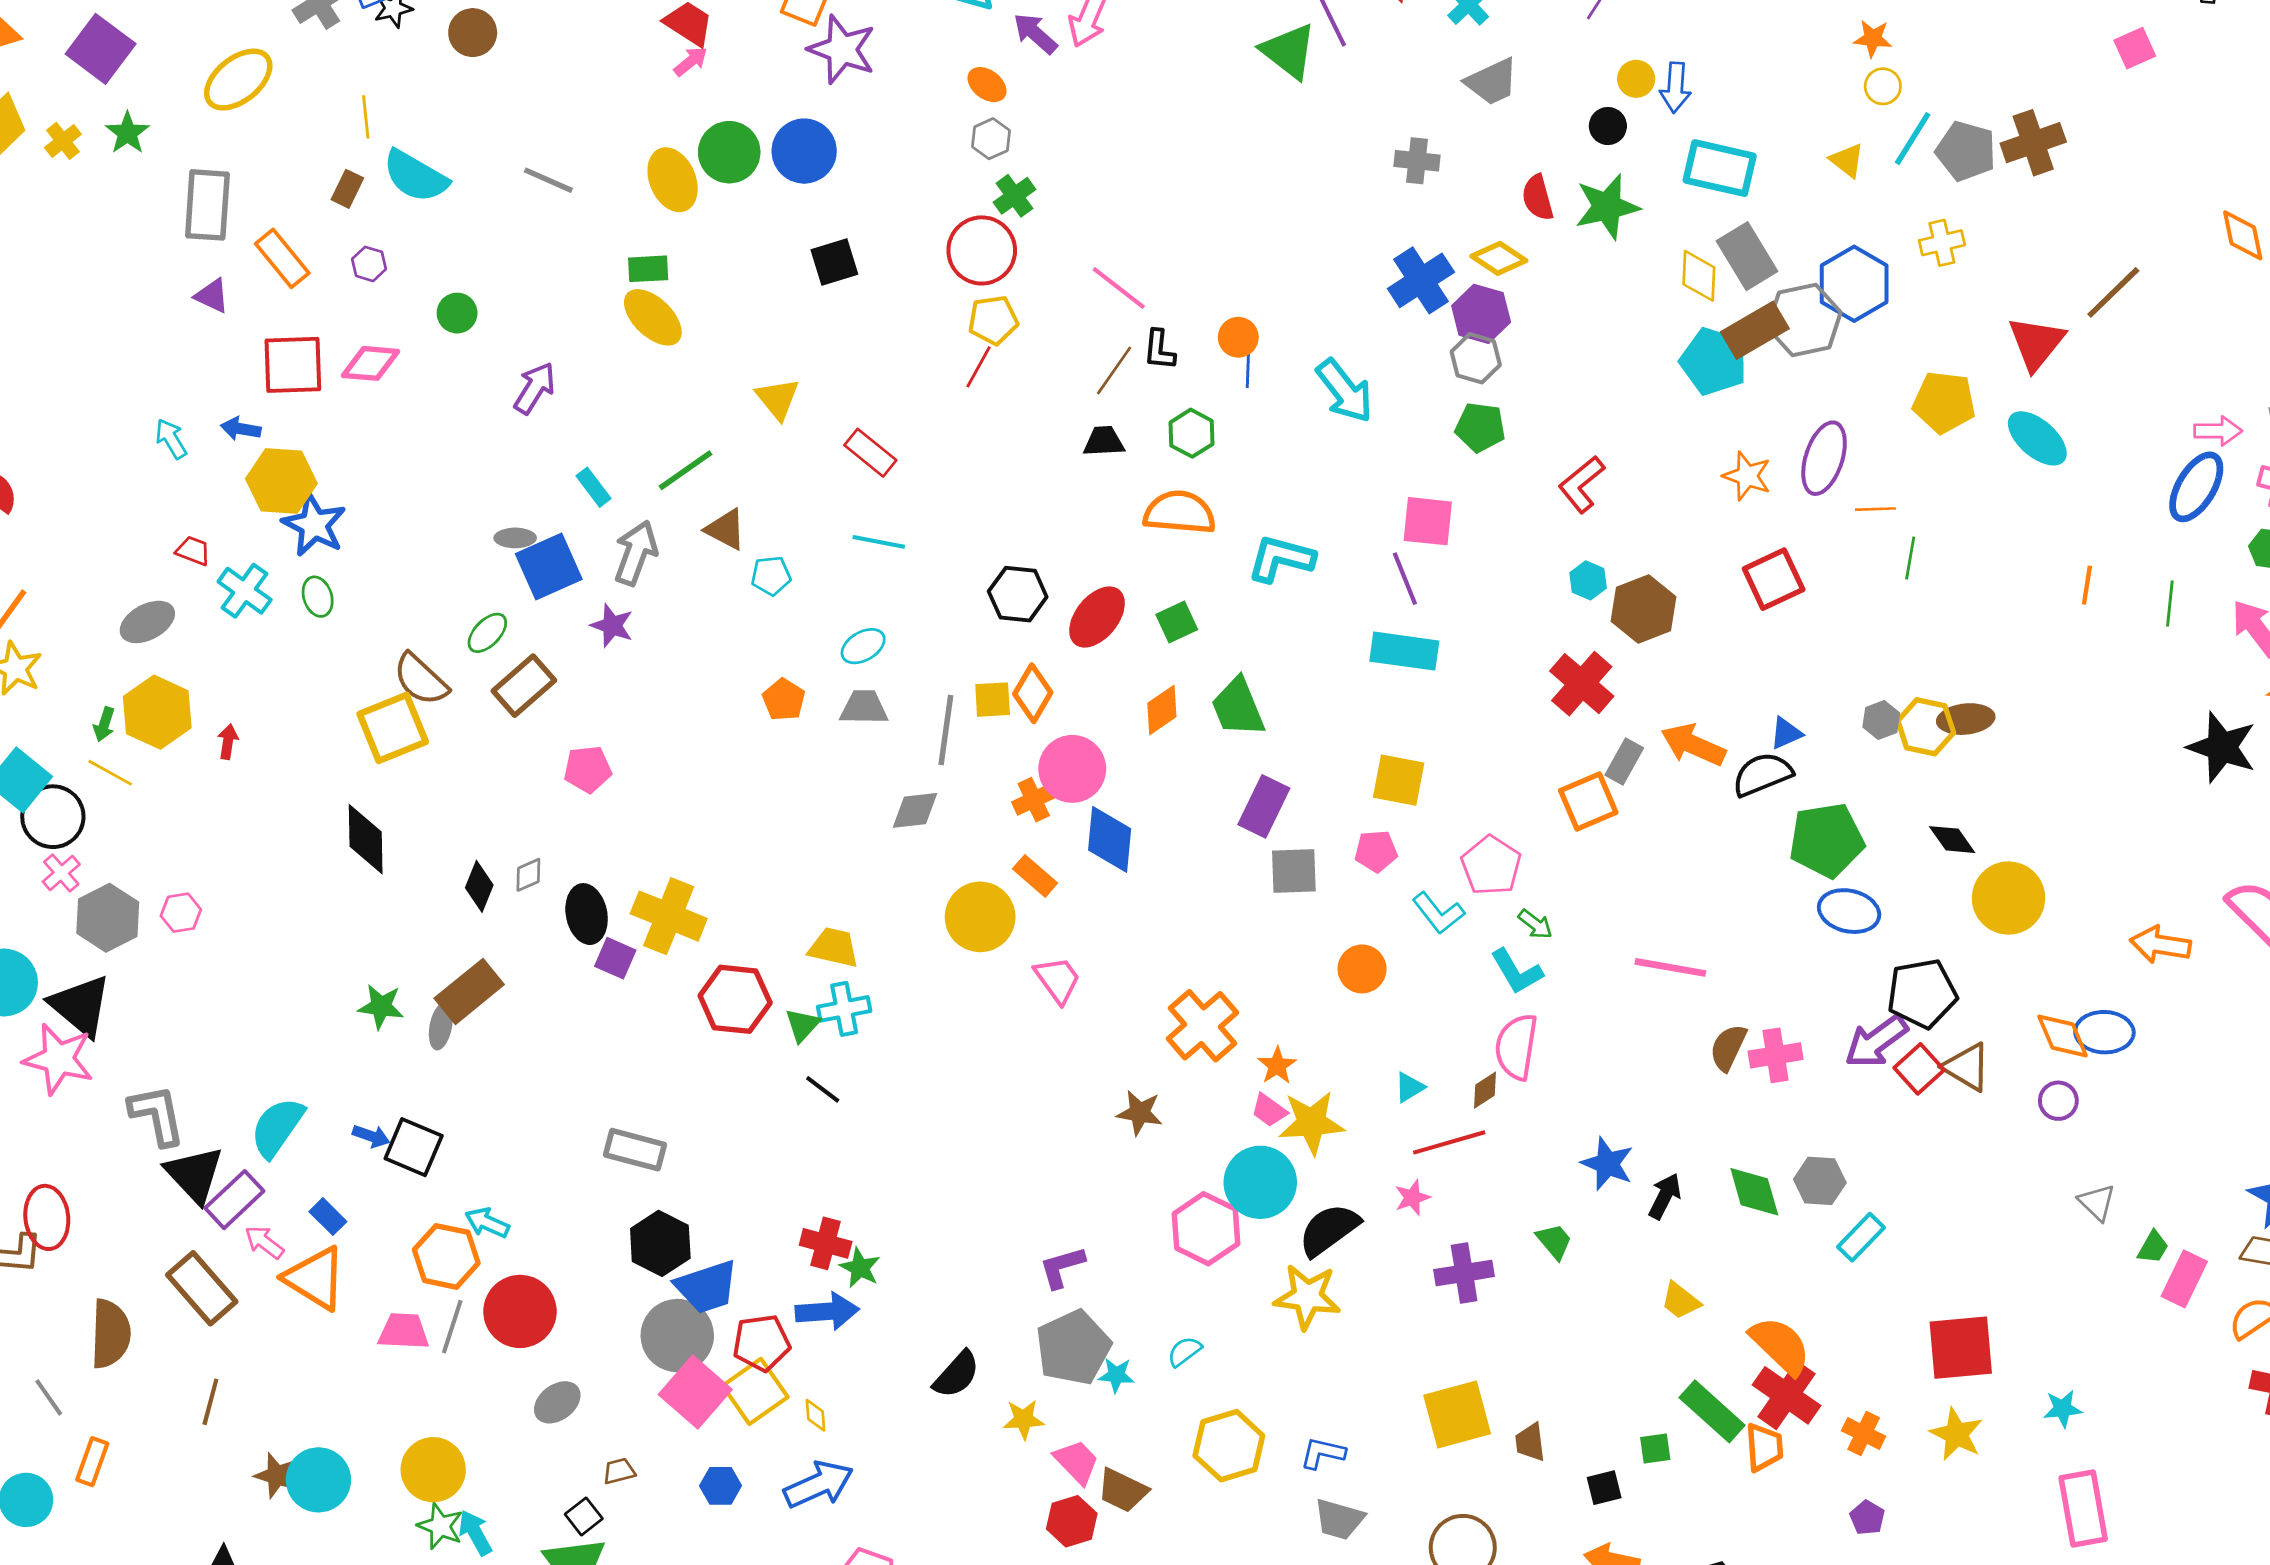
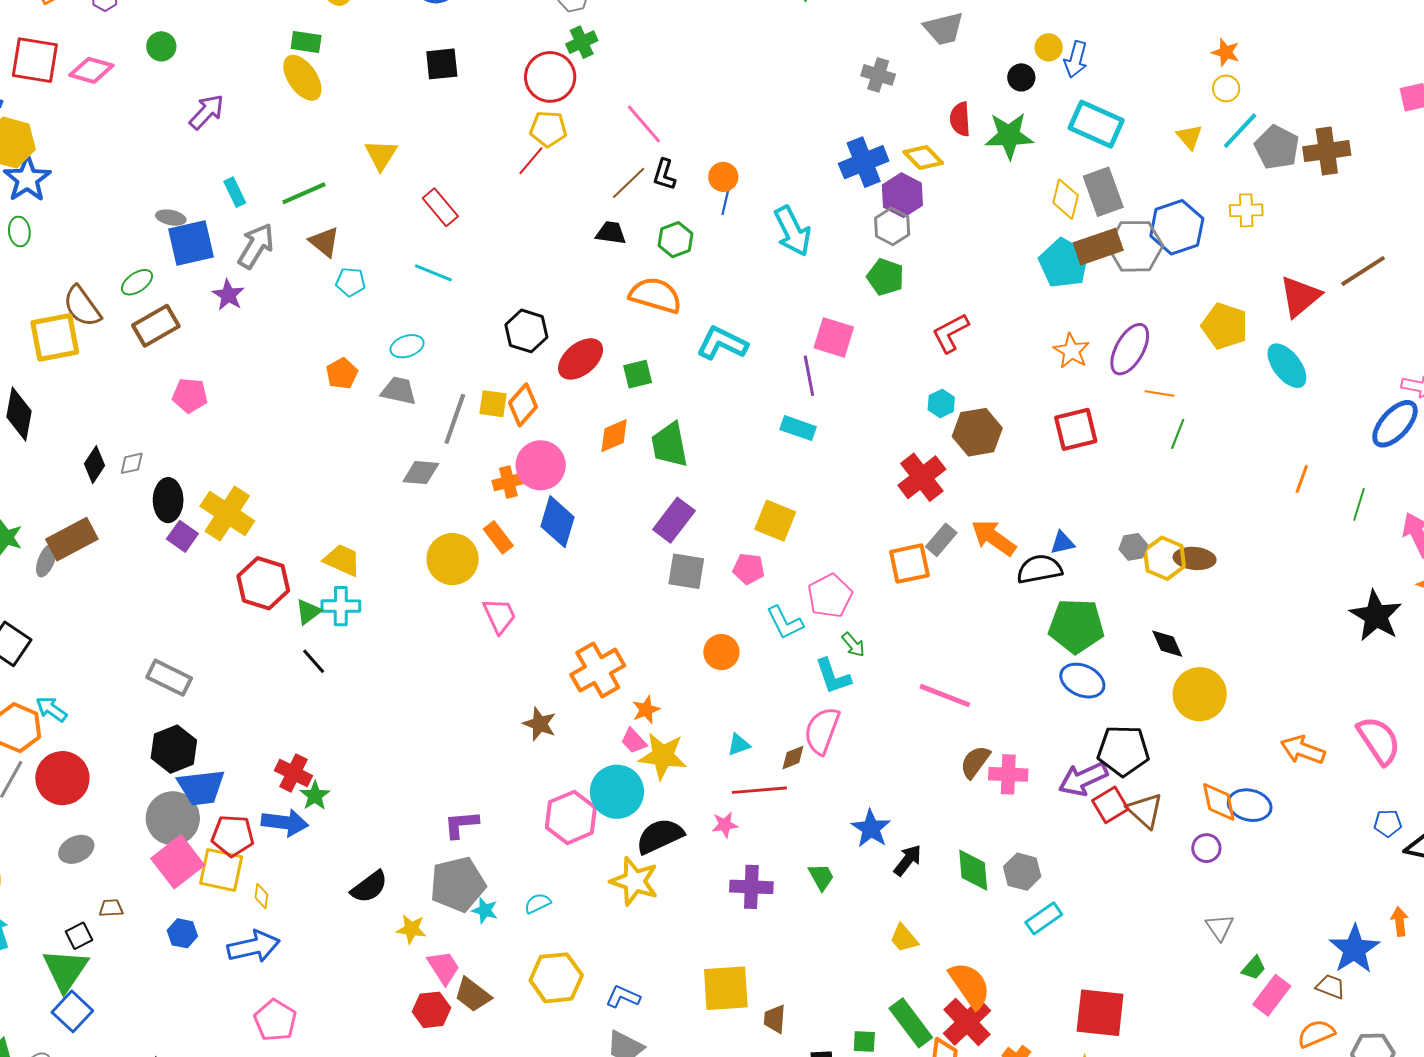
cyan rectangle: (1404, 651) -> (798, 428), size x0.7
yellow square: (755, 1391) -> (221, 870), turned 36

